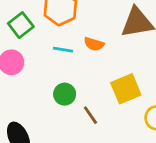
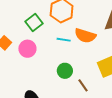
orange semicircle: (94, 44) -> (85, 36), size x1.5

